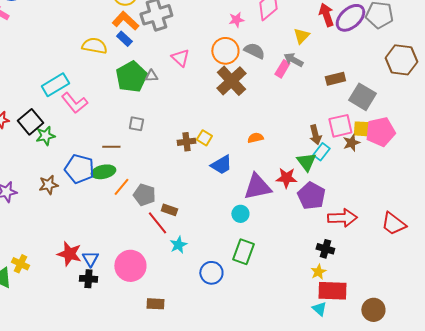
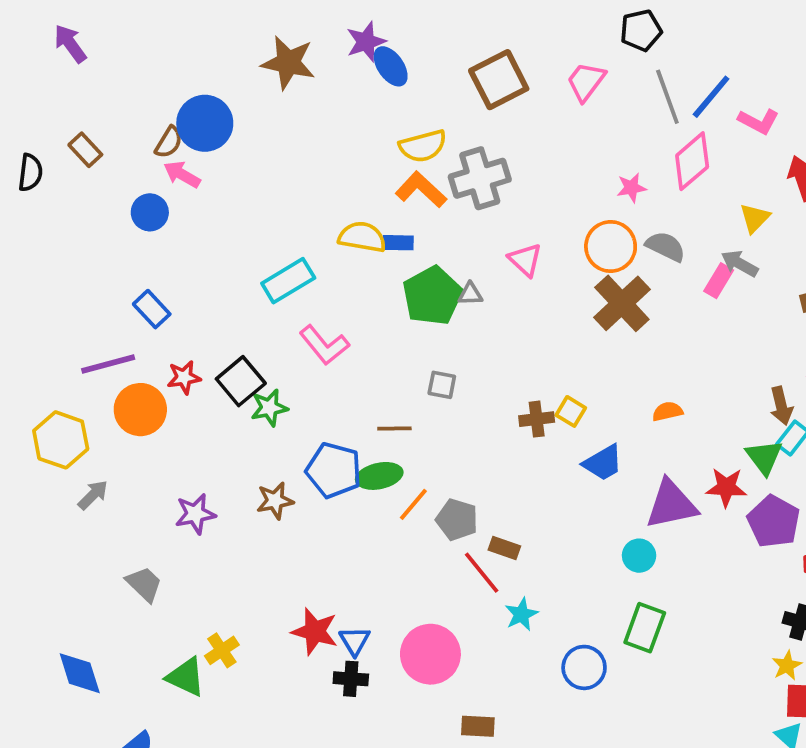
blue rectangle: (124, 39) -> (398, 243), moved, turned -42
cyan rectangle: (55, 85) -> (288, 281), moved
yellow cross: (20, 264) -> (222, 650), turned 30

